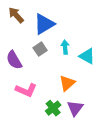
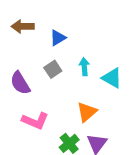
brown arrow: (16, 15) -> (23, 26), turned -48
blue triangle: (44, 24) -> (58, 38), size x0.6

